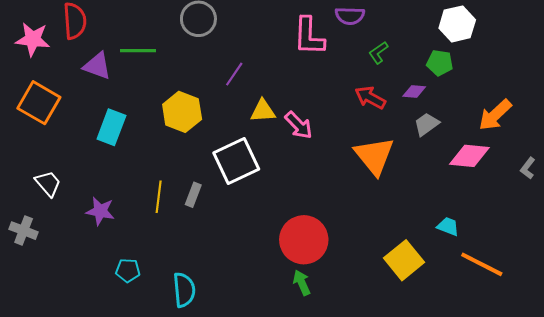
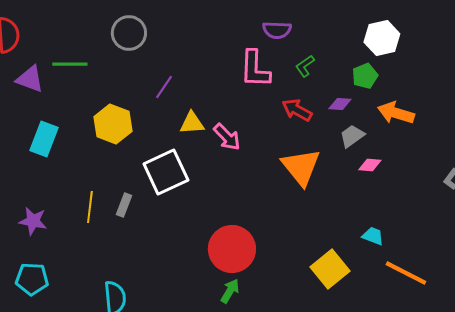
pink L-shape: (309, 36) -> (255, 69), moved
green pentagon: (440, 63) -> (365, 76), turned -30
orange arrow: (495, 115) -> (396, 113), moved, turned 60
pink diamond: (469, 156) -> (370, 165), moved, size x0.6
cyan pentagon: (128, 270) -> (32, 279), moved, size x1.4
green arrow: (302, 283) -> (230, 291), turned 55

